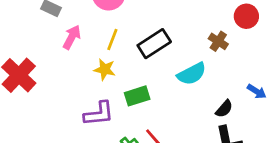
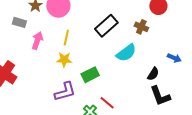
black rectangle: (154, 44) -> (106, 26), moved

